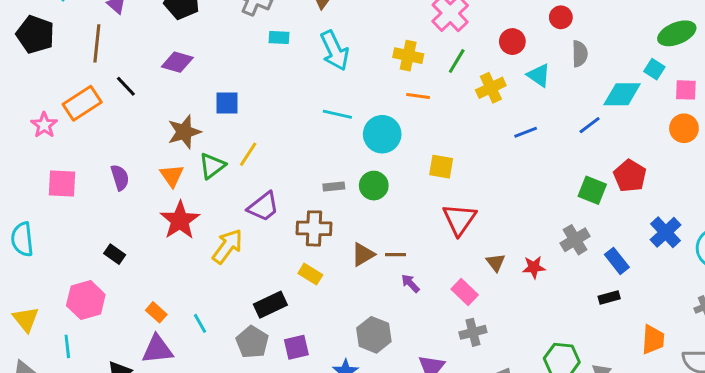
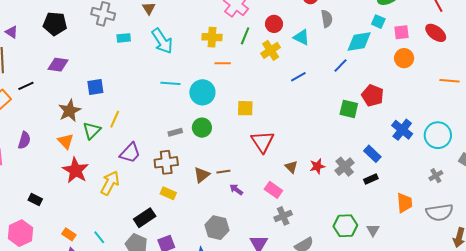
red circle: (512, 42) -> (274, 24), moved
black line: (126, 86) -> (26, 86), turned -63
purple semicircle: (120, 178) -> (24, 140), moved, turned 42
gray cross: (575, 240) -> (345, 167), moved

